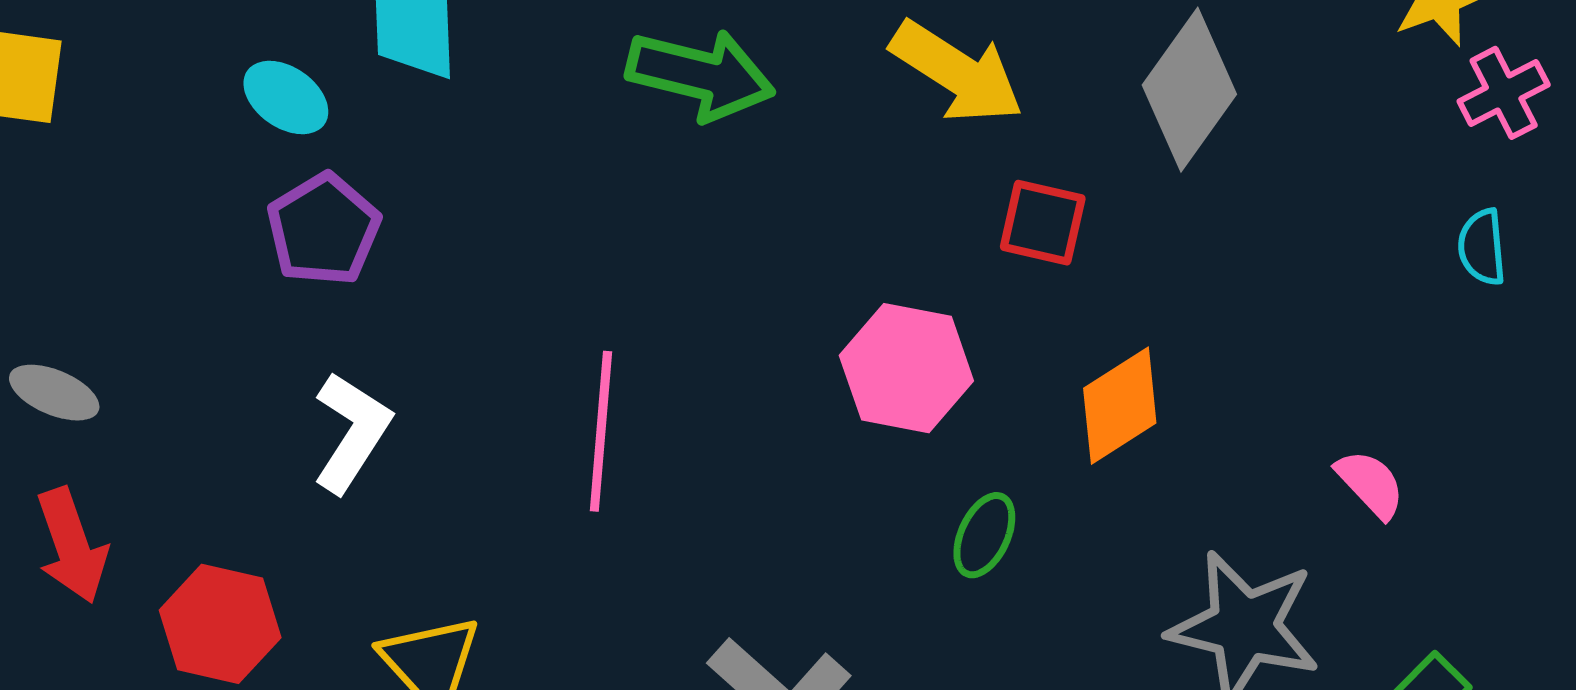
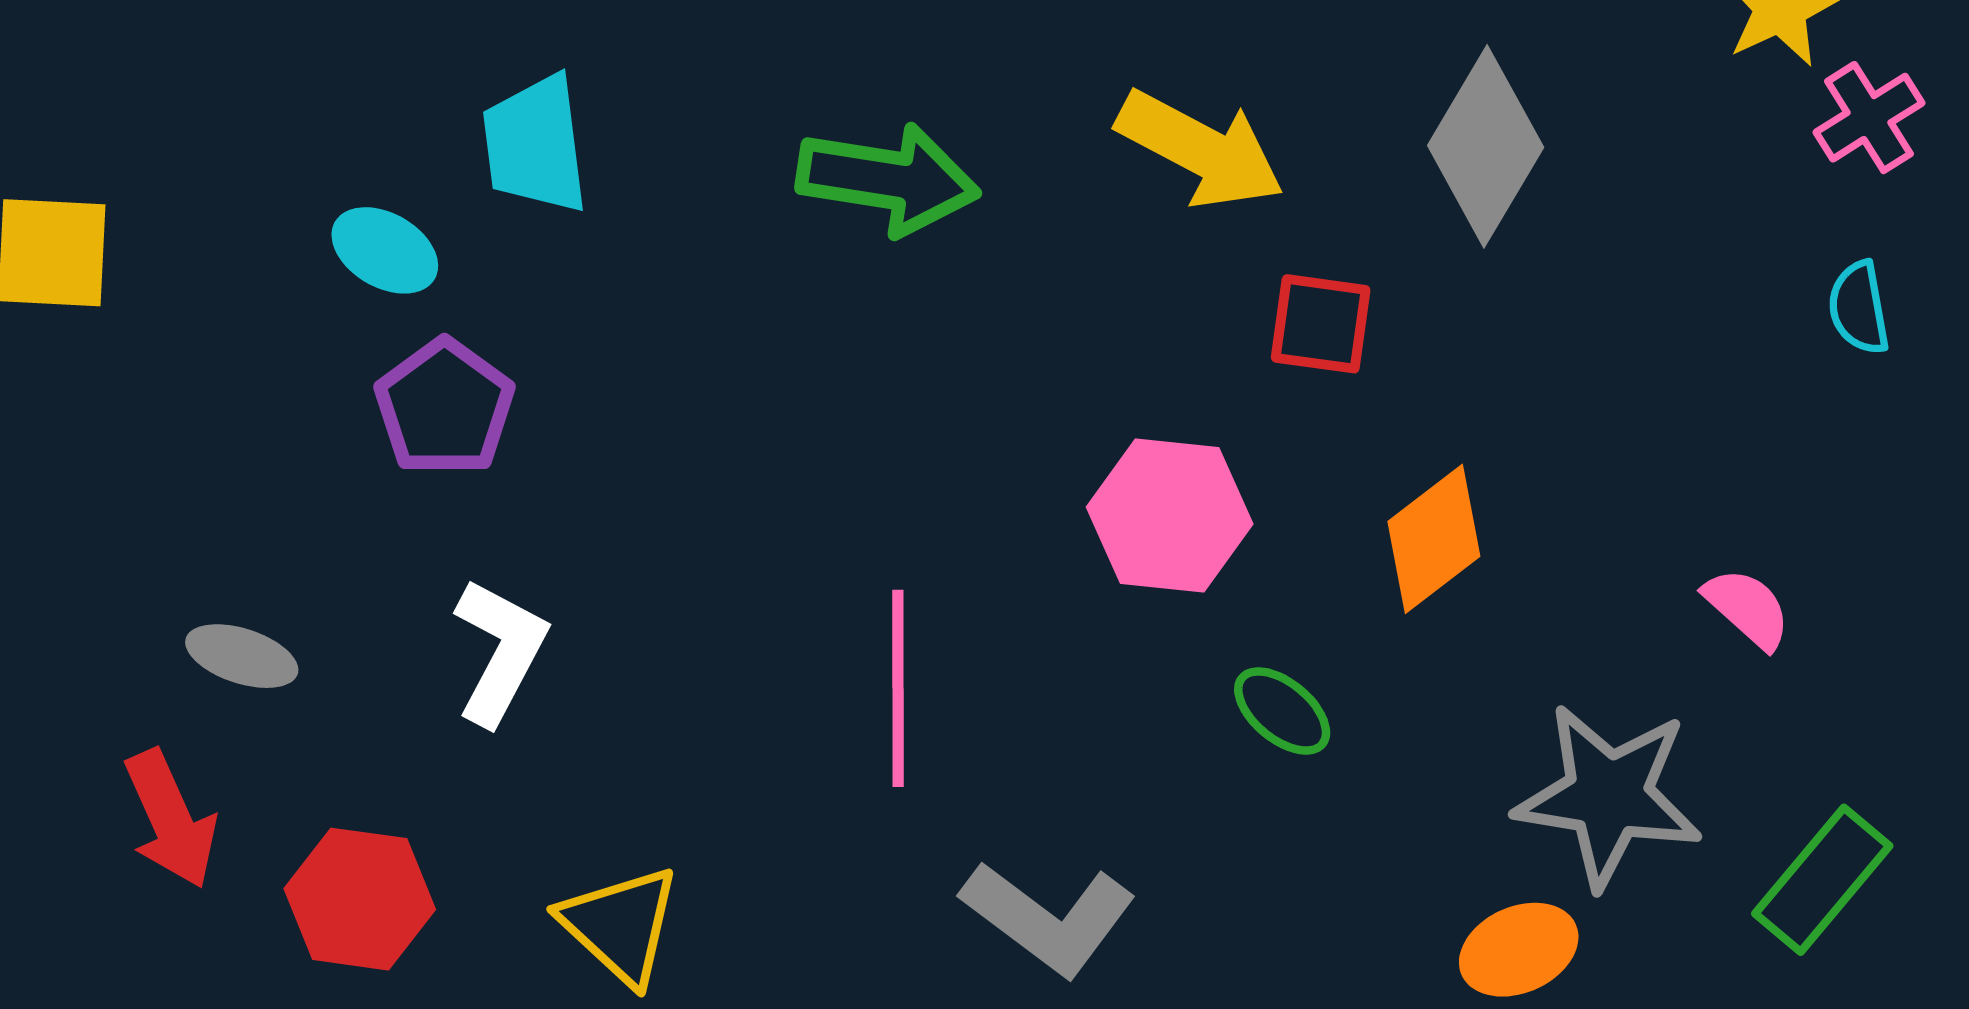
gray ellipse: (54, 393) -> (242, 656), moved
pink line: (601, 431) -> (898, 688), moved
green ellipse: (984, 535) -> (1282, 711), turned -70

